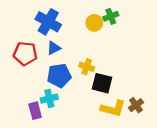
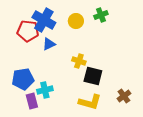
yellow circle: (94, 23) -> (76, 21), moved
red pentagon: (25, 54) -> (28, 31), moved
blue pentagon: (59, 76) -> (23, 79), moved
yellow L-shape: (113, 108) -> (90, 102), moved

